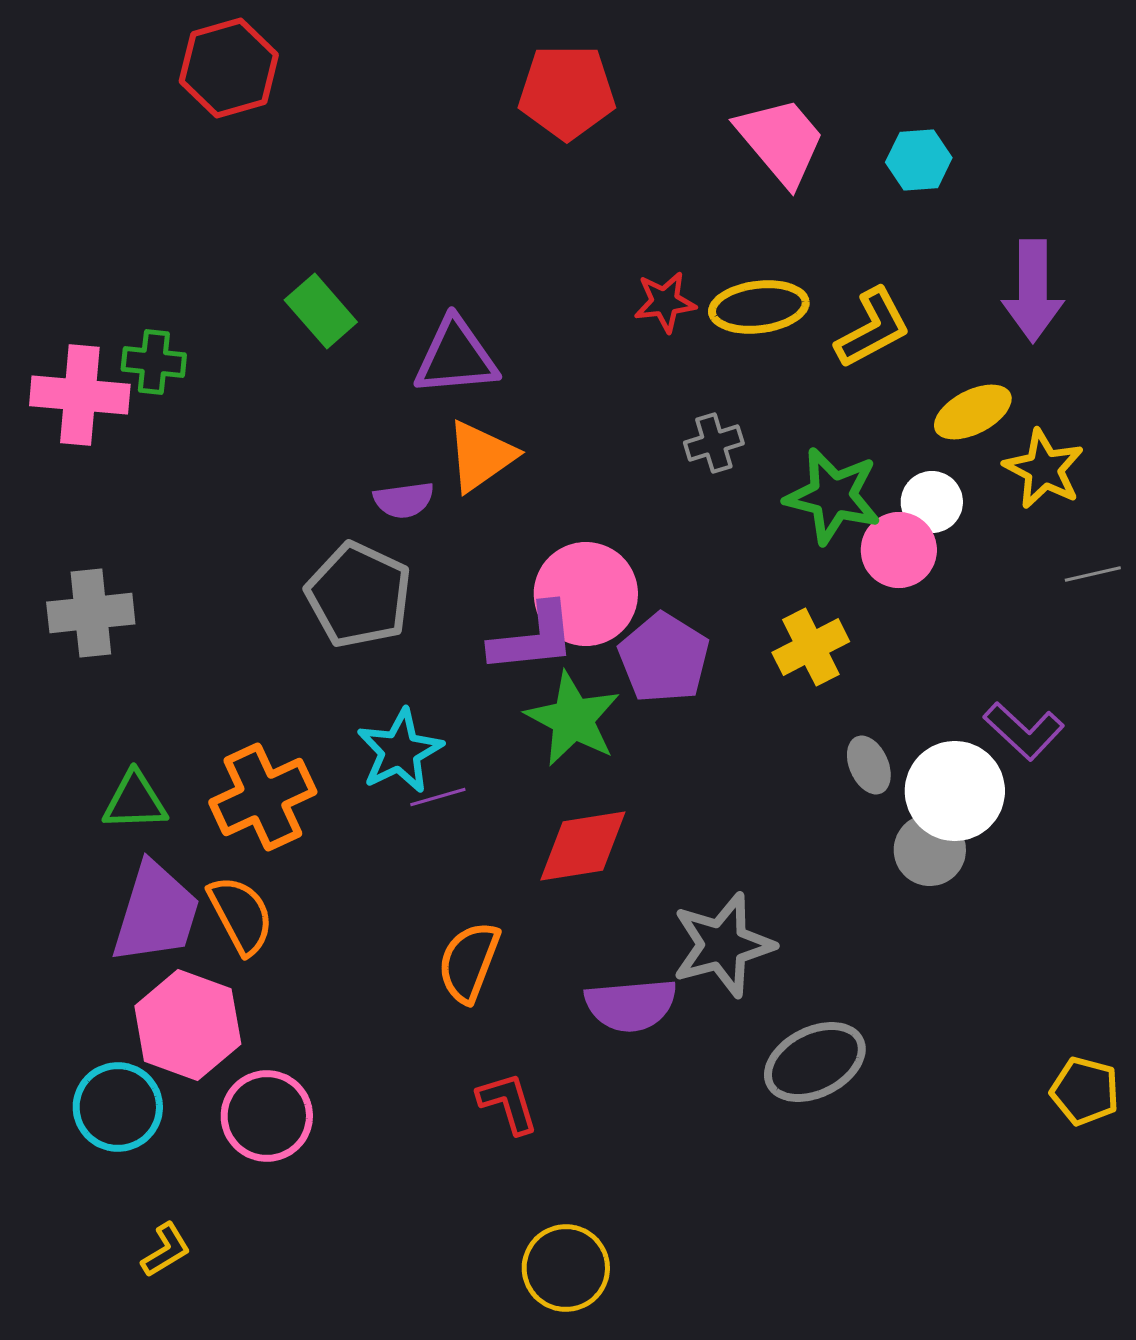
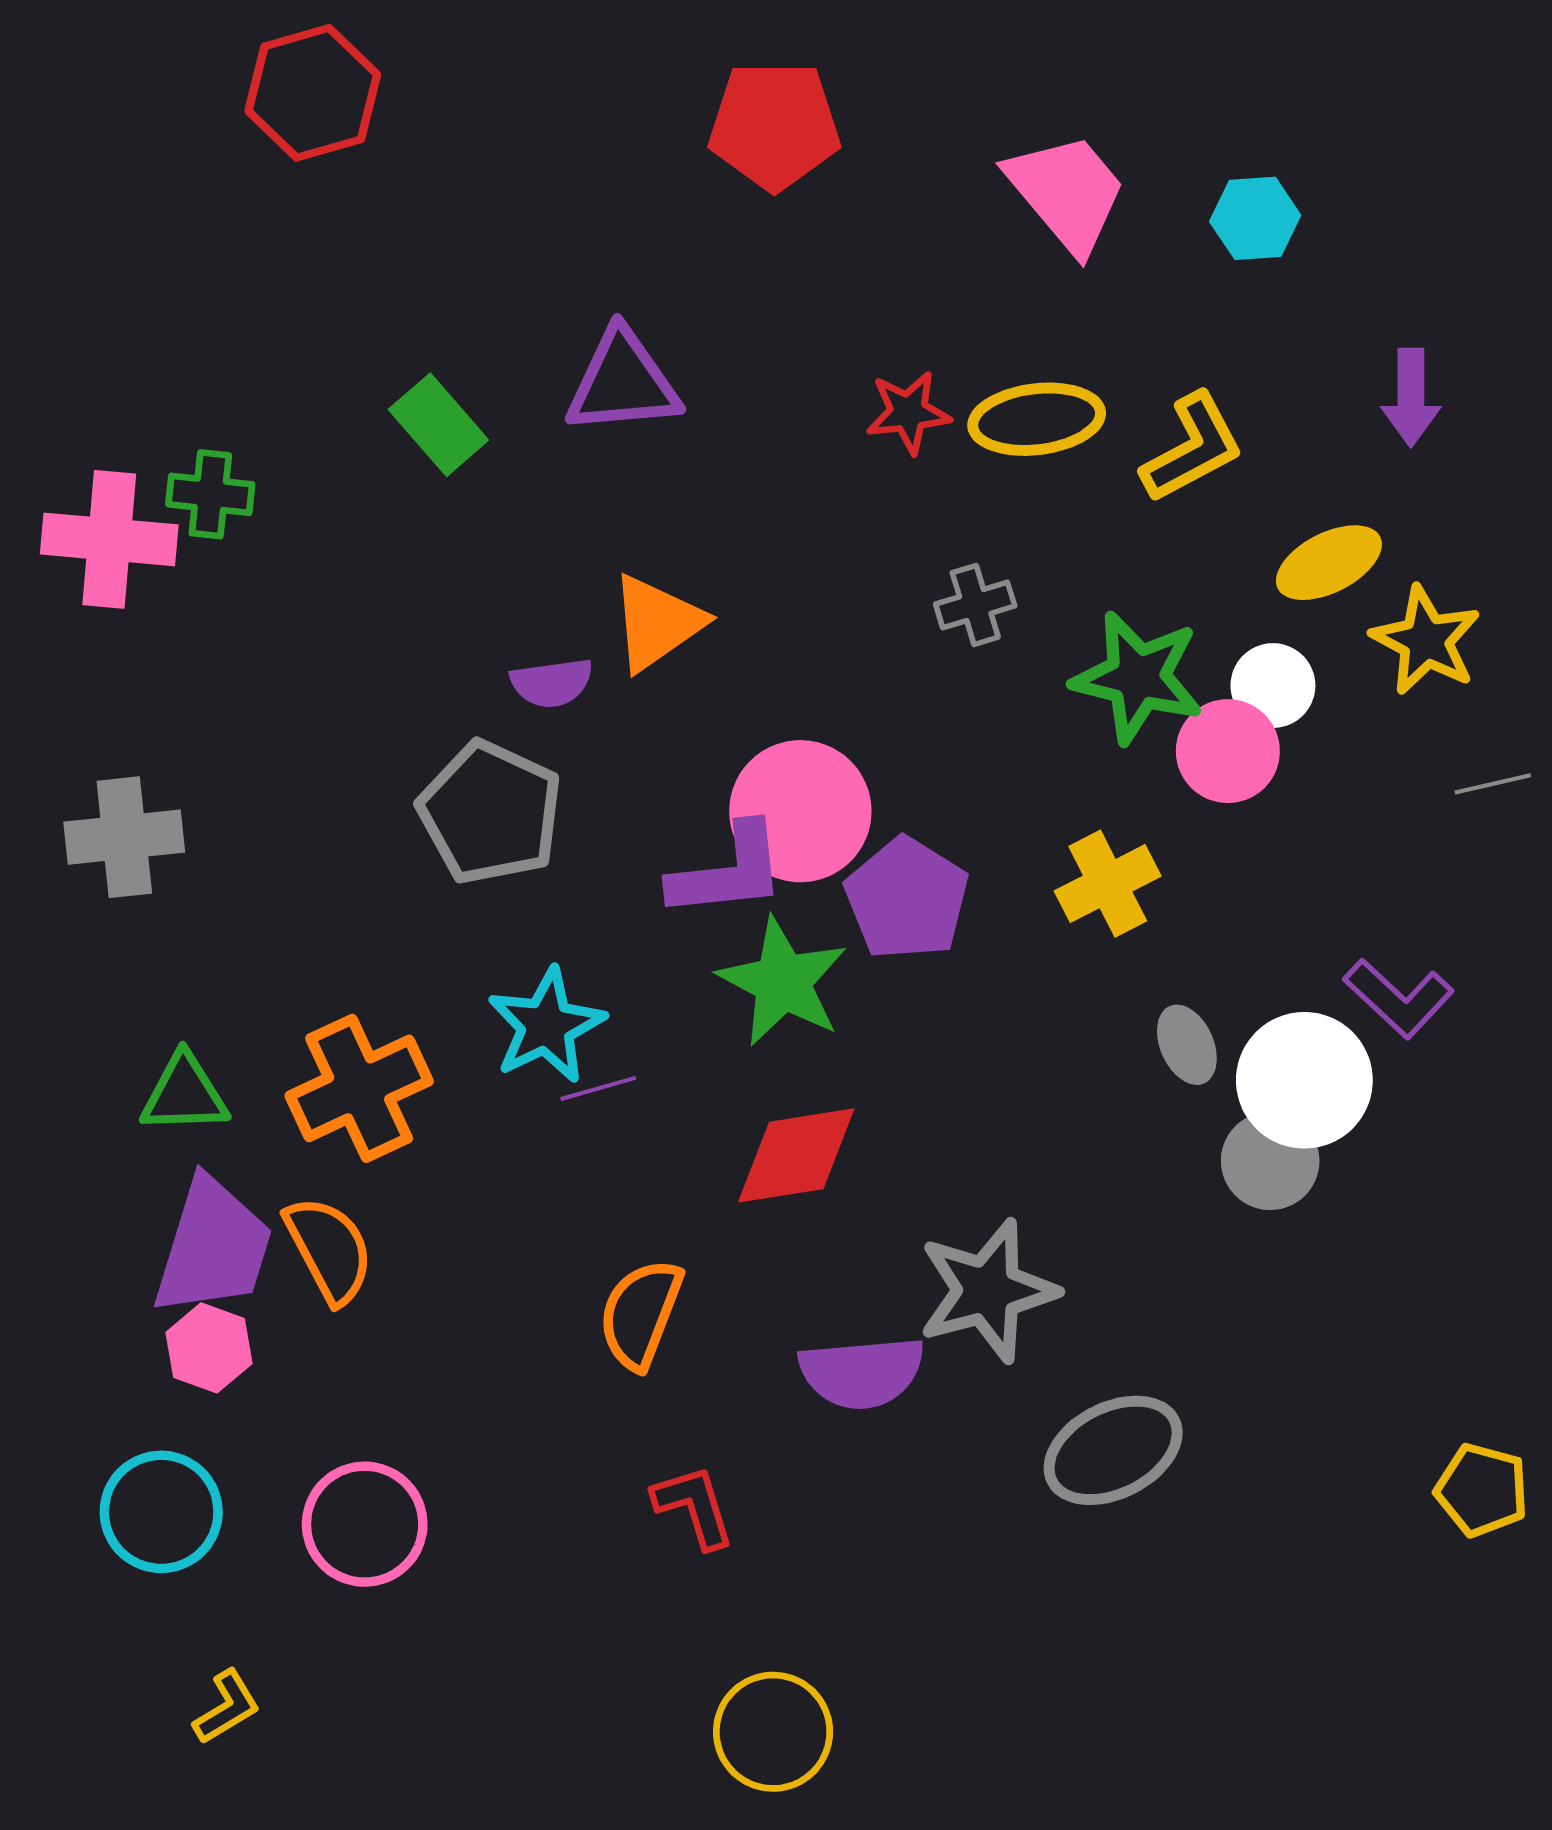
purple arrow: (1033, 291) -> (1411, 397), size x0.7
purple triangle: (456, 357) -> (623, 382), moved
pink hexagon: (188, 1025) -> (209, 1348), moved, size x0.6

